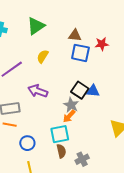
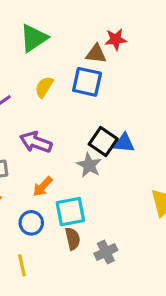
red star: (102, 44) -> (116, 39), moved
blue square: (80, 53) -> (87, 82), moved
orange arrow: (69, 116) -> (43, 187), moved
blue circle: (27, 143) -> (31, 223), moved

